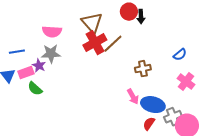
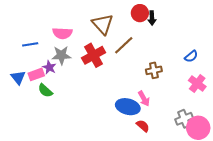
red cross: (95, 43) -> (94, 55), moved
blue line: (17, 52) -> (30, 44), moved
blue ellipse: (153, 105) -> (128, 107), moved
red semicircle: (149, 124) -> (143, 126), moved, turned 96

